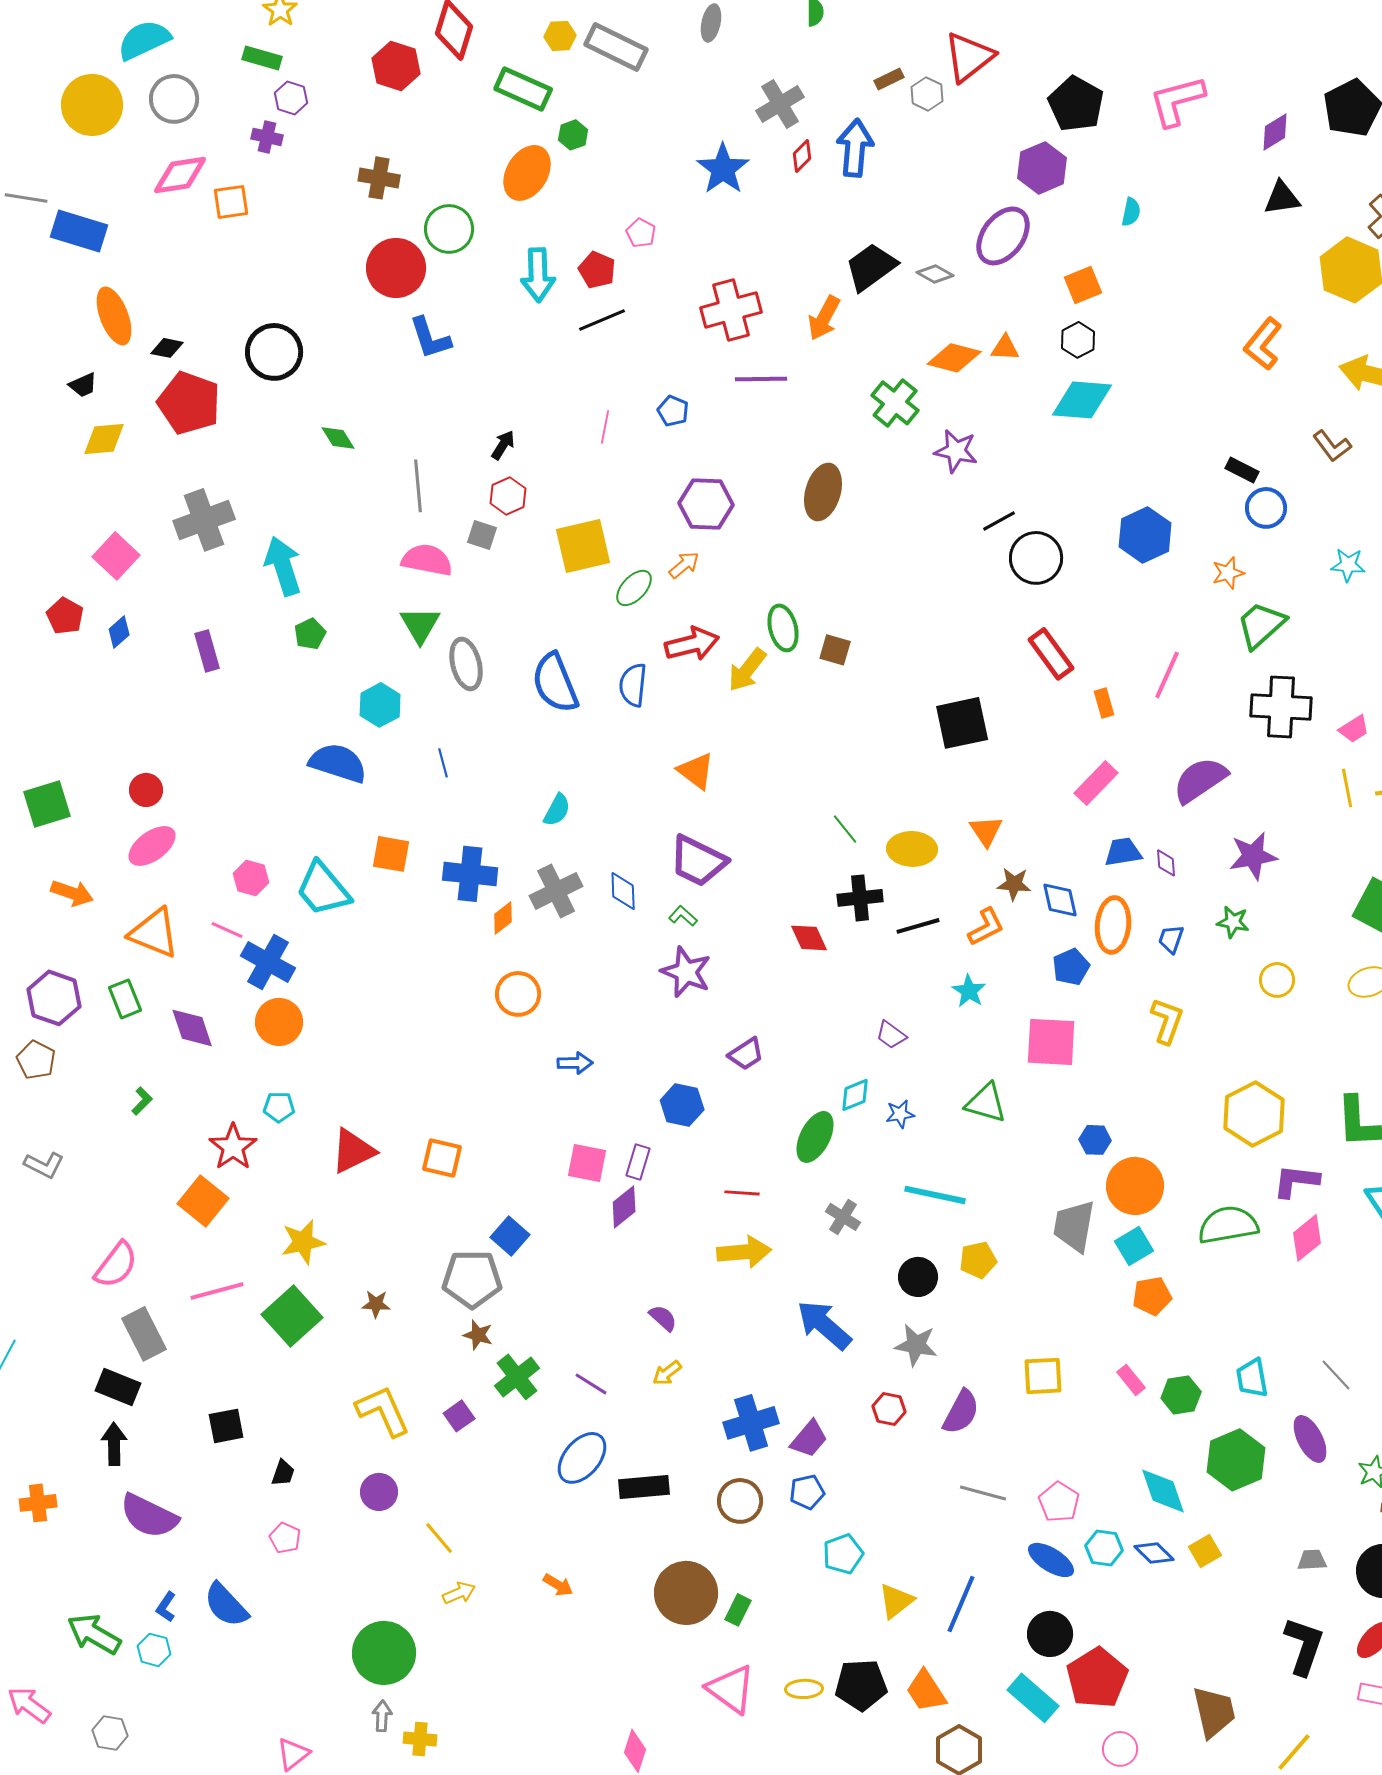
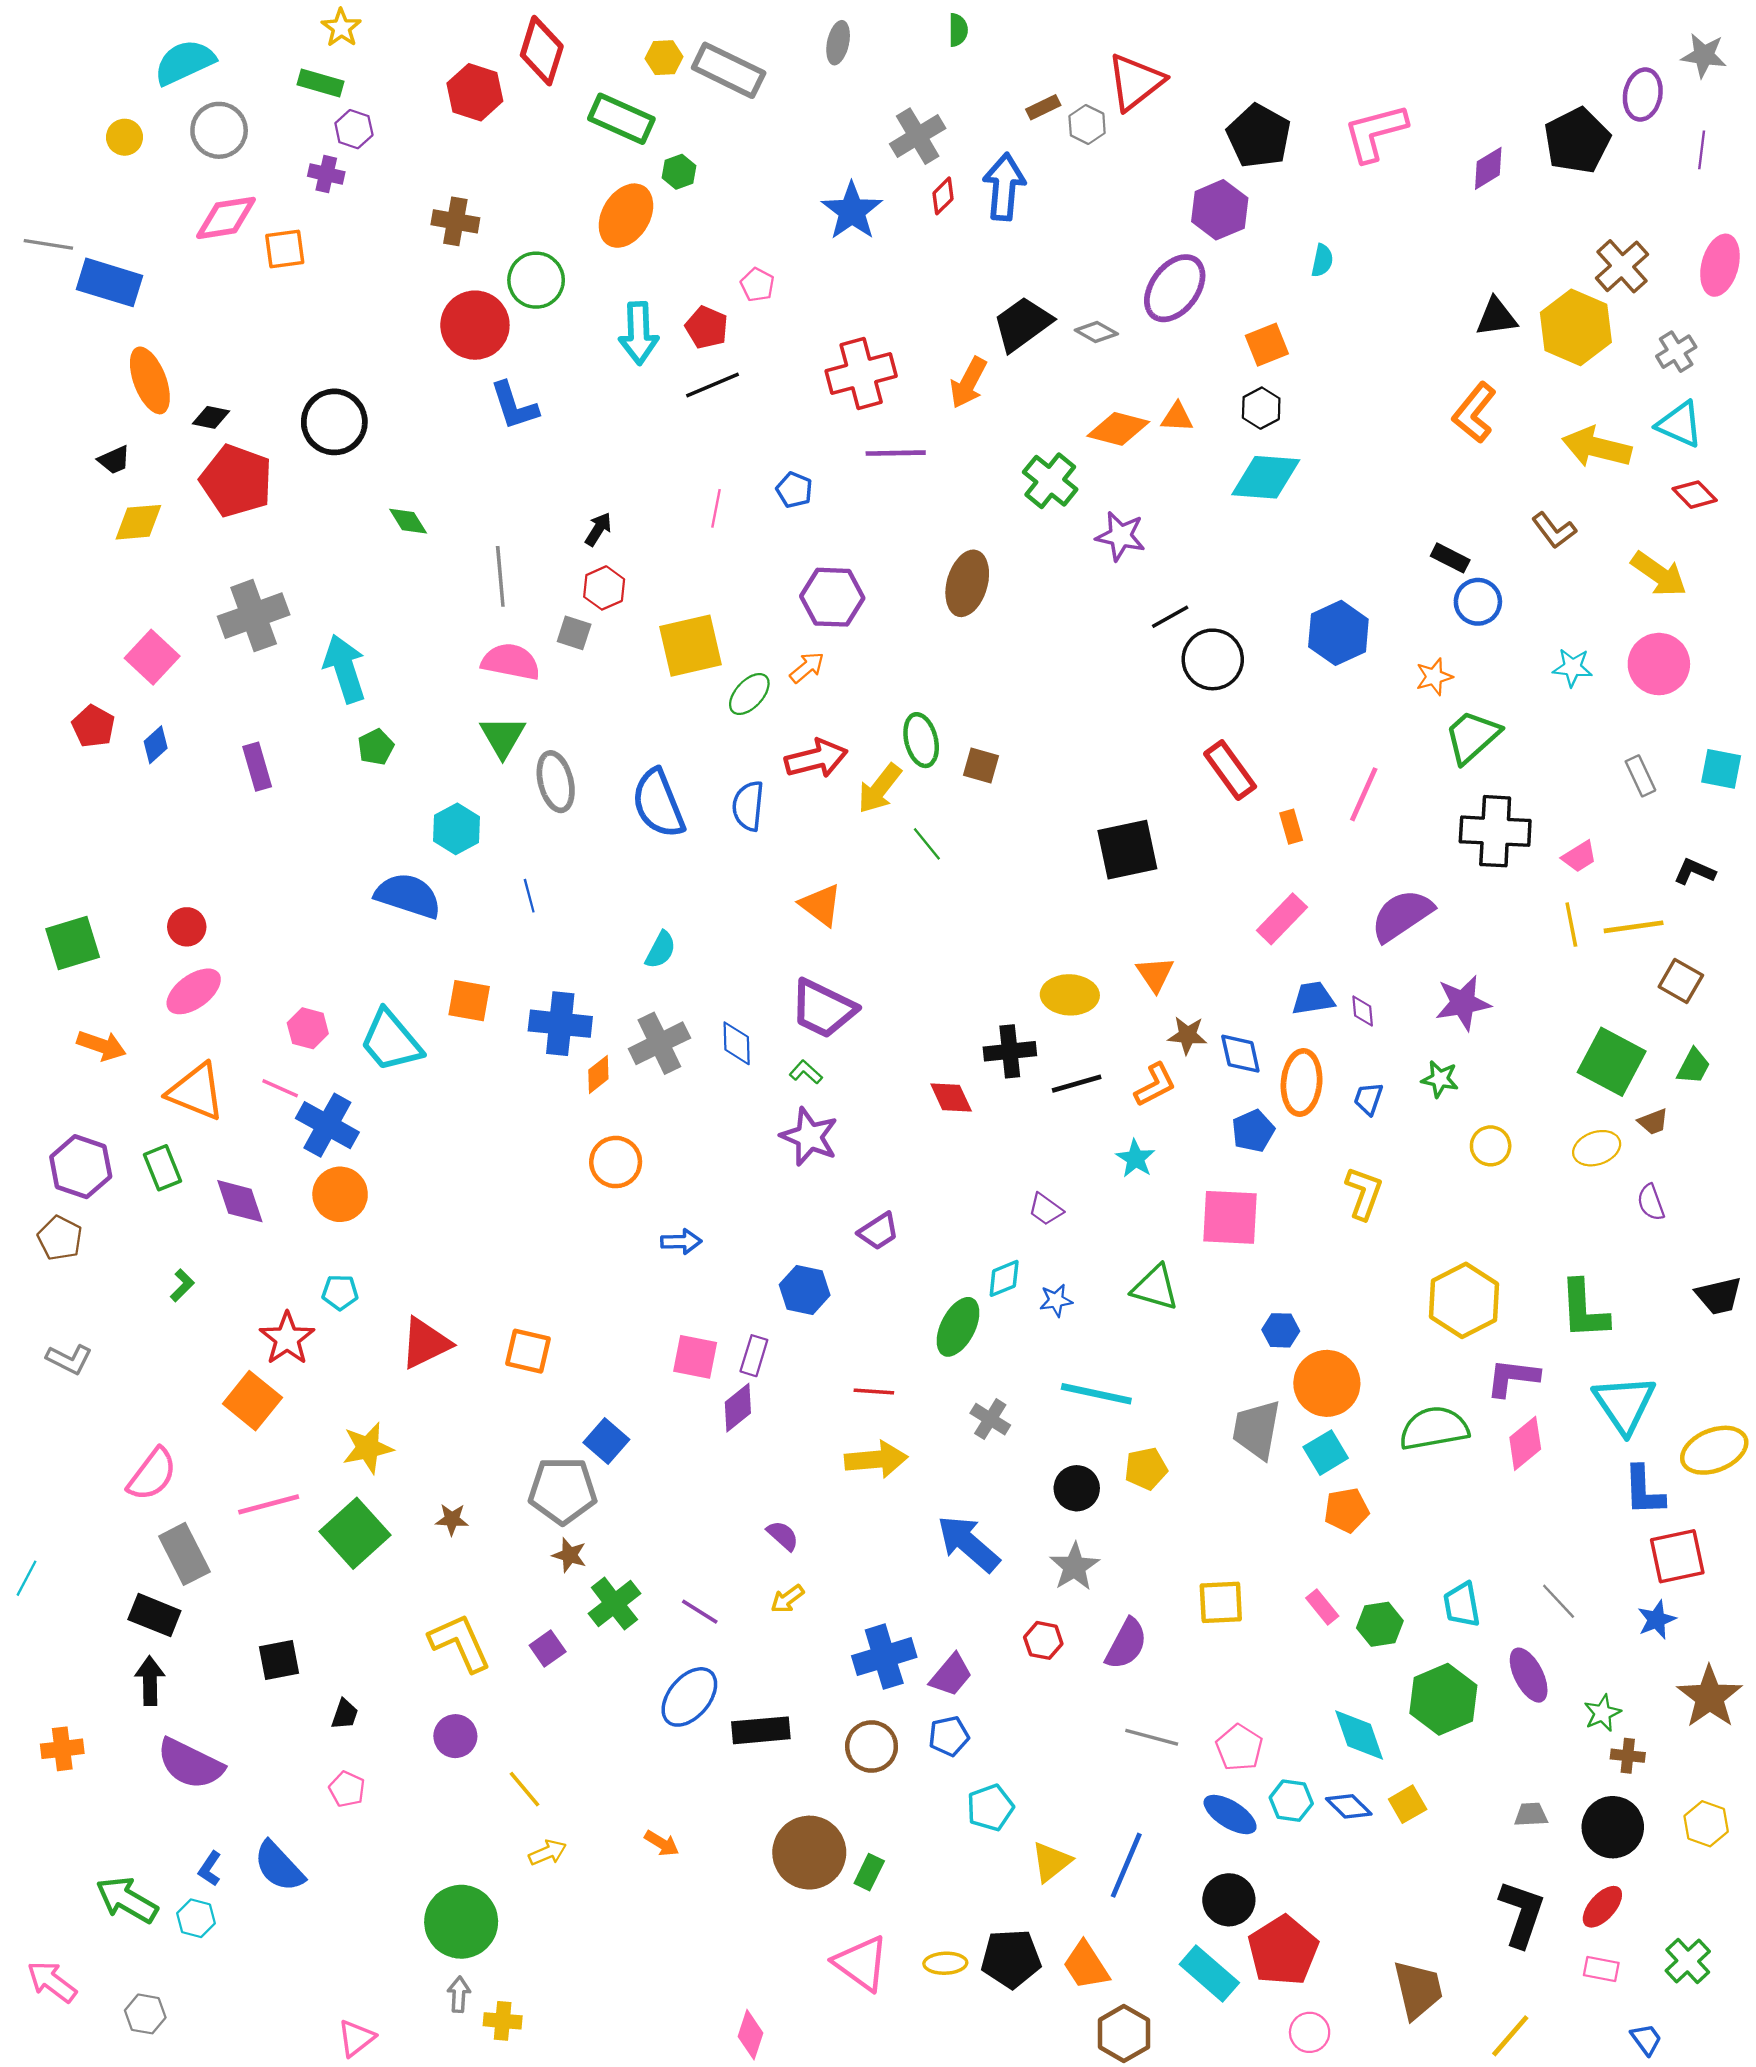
yellow circle: (92, 105) -> (125, 137), size x0.5
black triangle: (1282, 198) -> (1496, 317), moved
green line: (845, 829) -> (927, 844), moved
gray star: (916, 1345) -> (1074, 1567), turned 30

